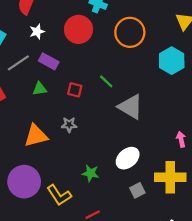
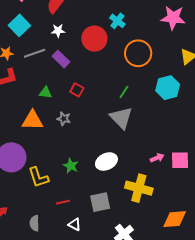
green line: (106, 81) -> (124, 92), moved, turned 64
green triangle: (40, 89) -> (45, 93), moved
pink arrow: (181, 139) -> (157, 158), turned 64
gray square: (137, 190) -> (100, 202), moved, size x1.5

